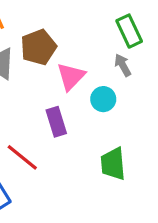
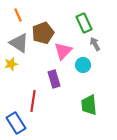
green rectangle: (129, 31) -> (84, 23), moved
red line: (22, 157) -> (33, 101), turned 60

